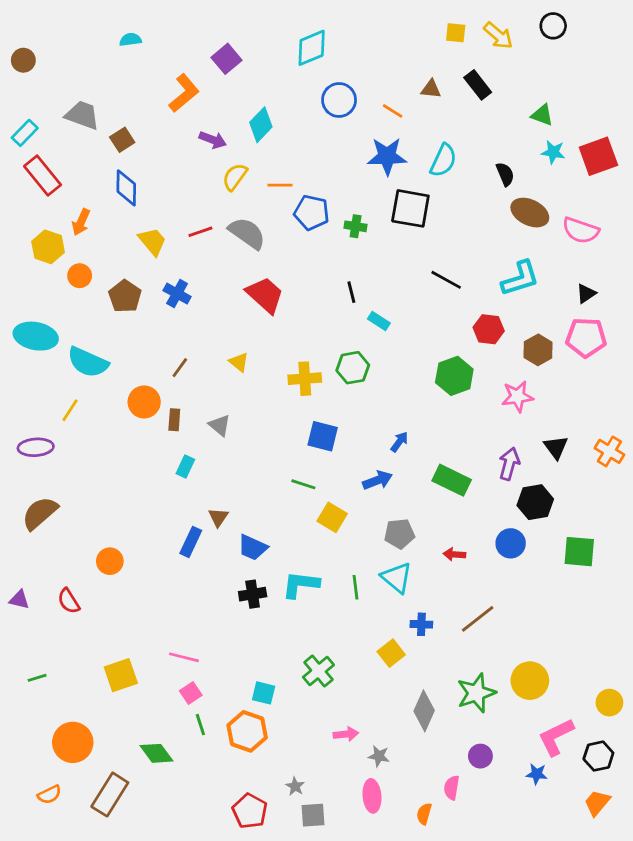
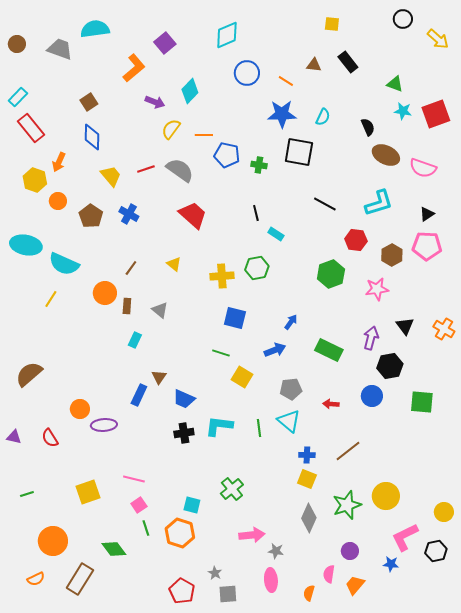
yellow arrow: (498, 35) -> (438, 39), moved
cyan semicircle: (130, 40) -> (95, 29), size x1.8
gray trapezoid: (82, 115) -> (60, 49), moved
cyan semicircle: (443, 160) -> (323, 117), size x0.7
purple ellipse: (36, 447) -> (104, 425), moved
yellow square: (391, 653) -> (307, 479), moved, turned -30
pink arrow: (346, 734) -> (252, 535), size x1.4
orange trapezoid: (597, 803) -> (355, 585), moved

